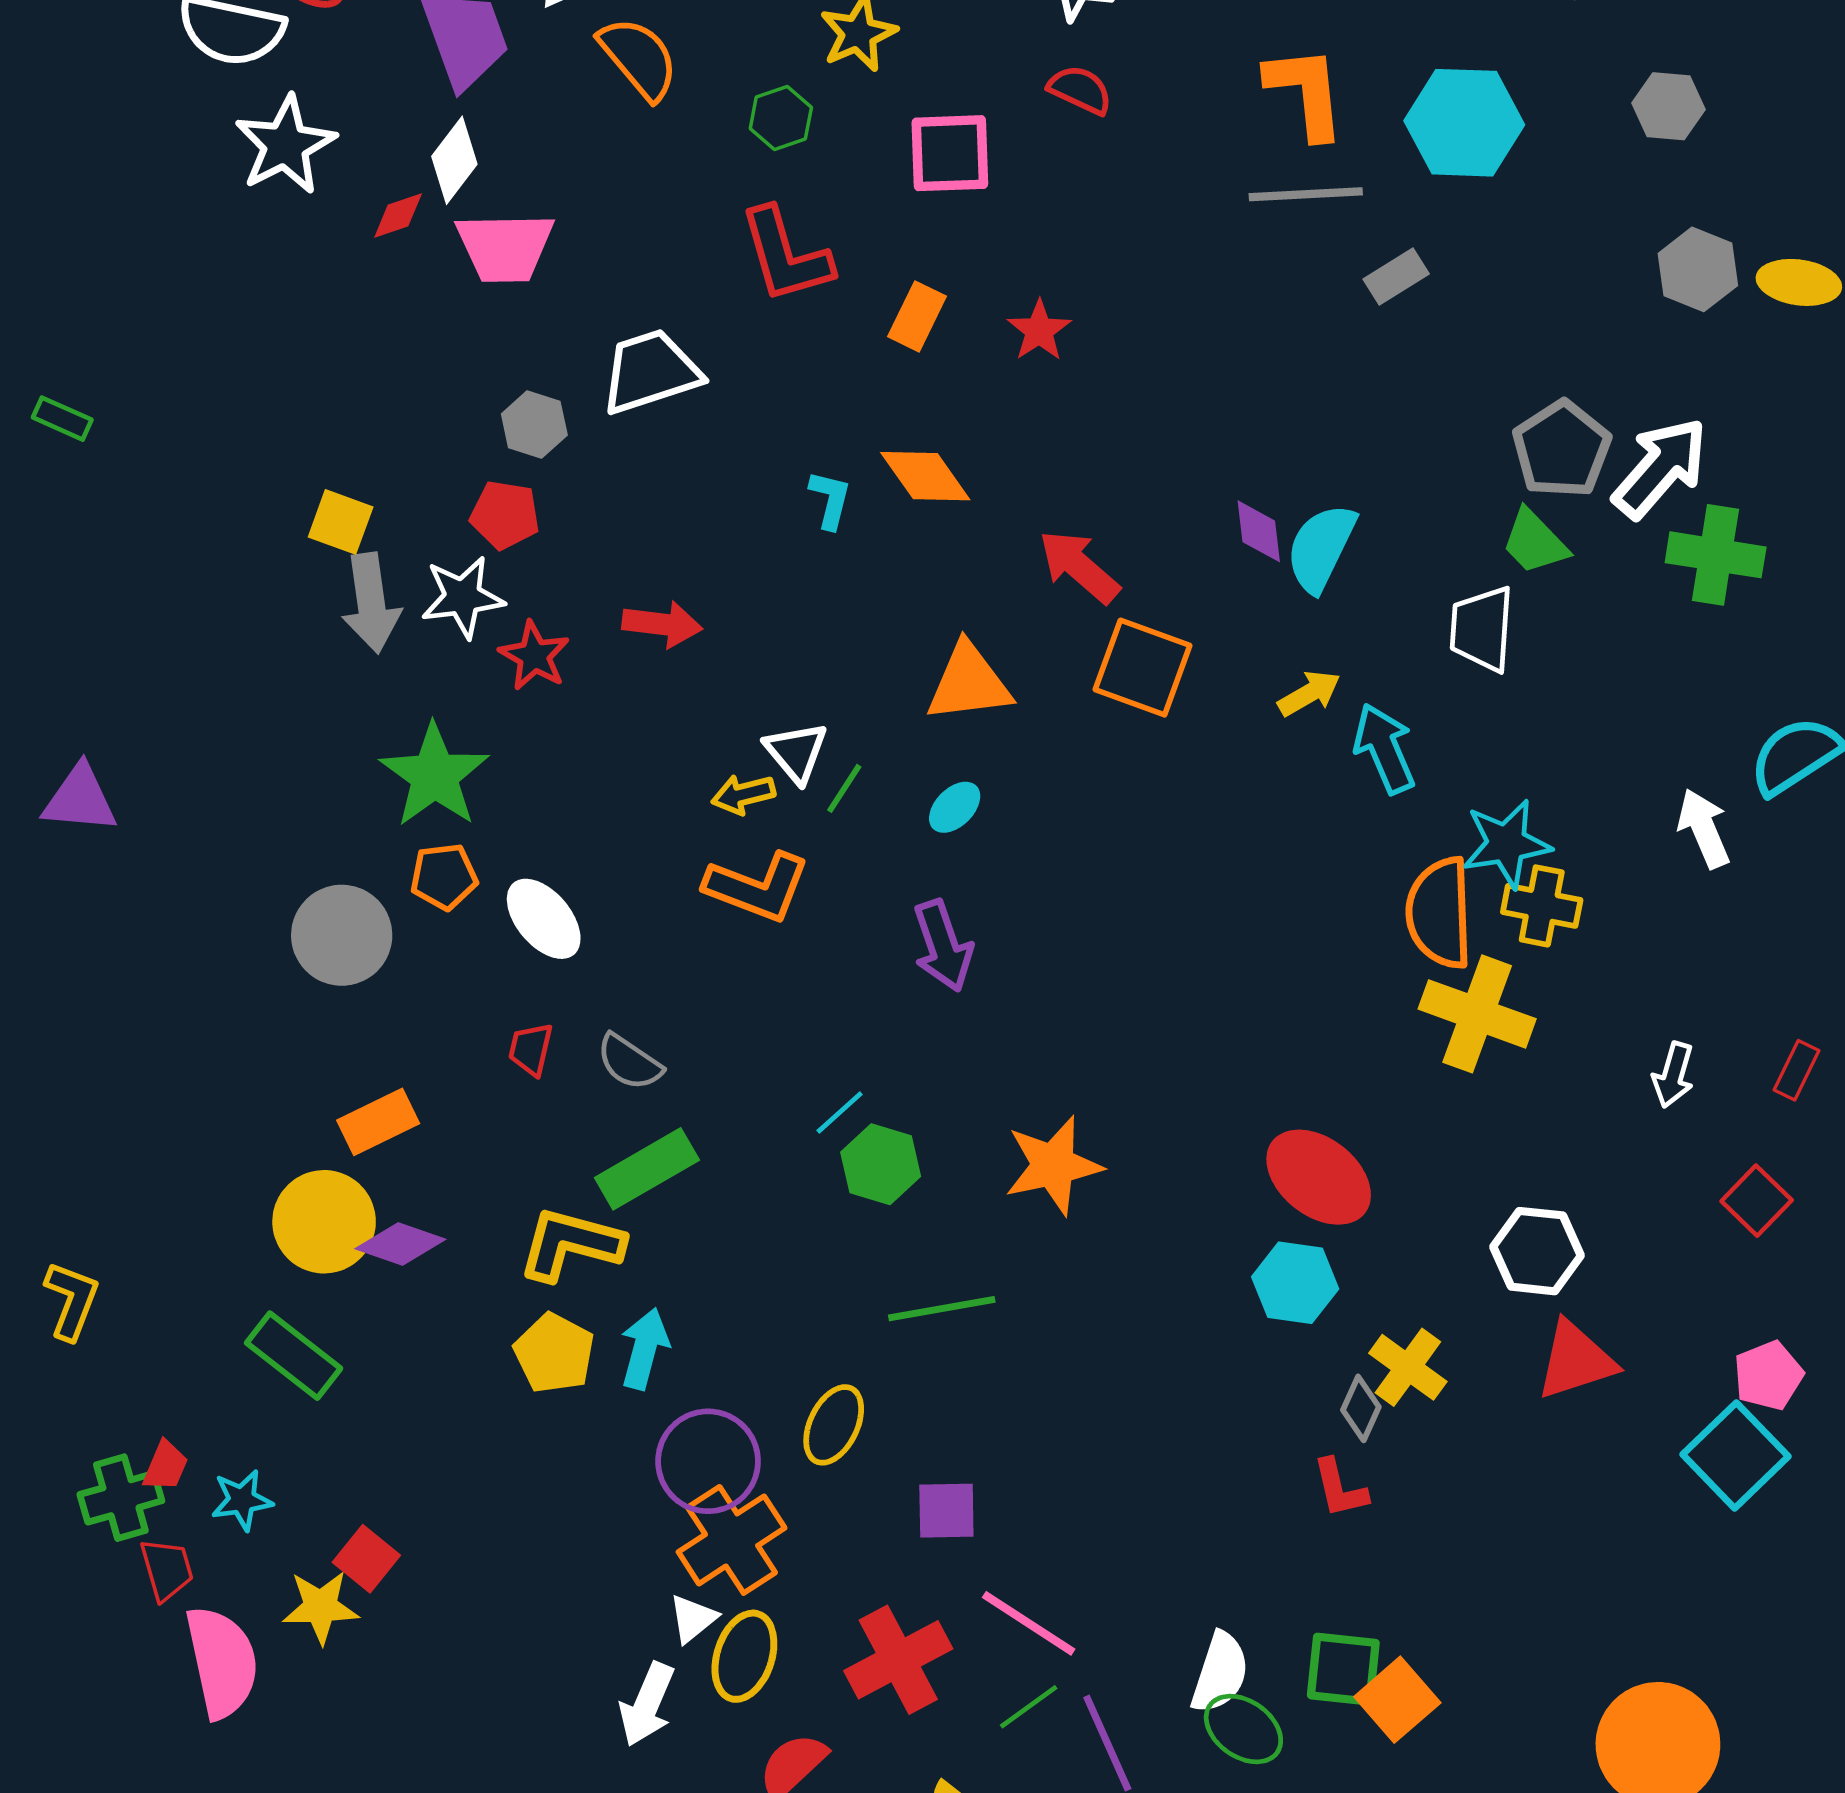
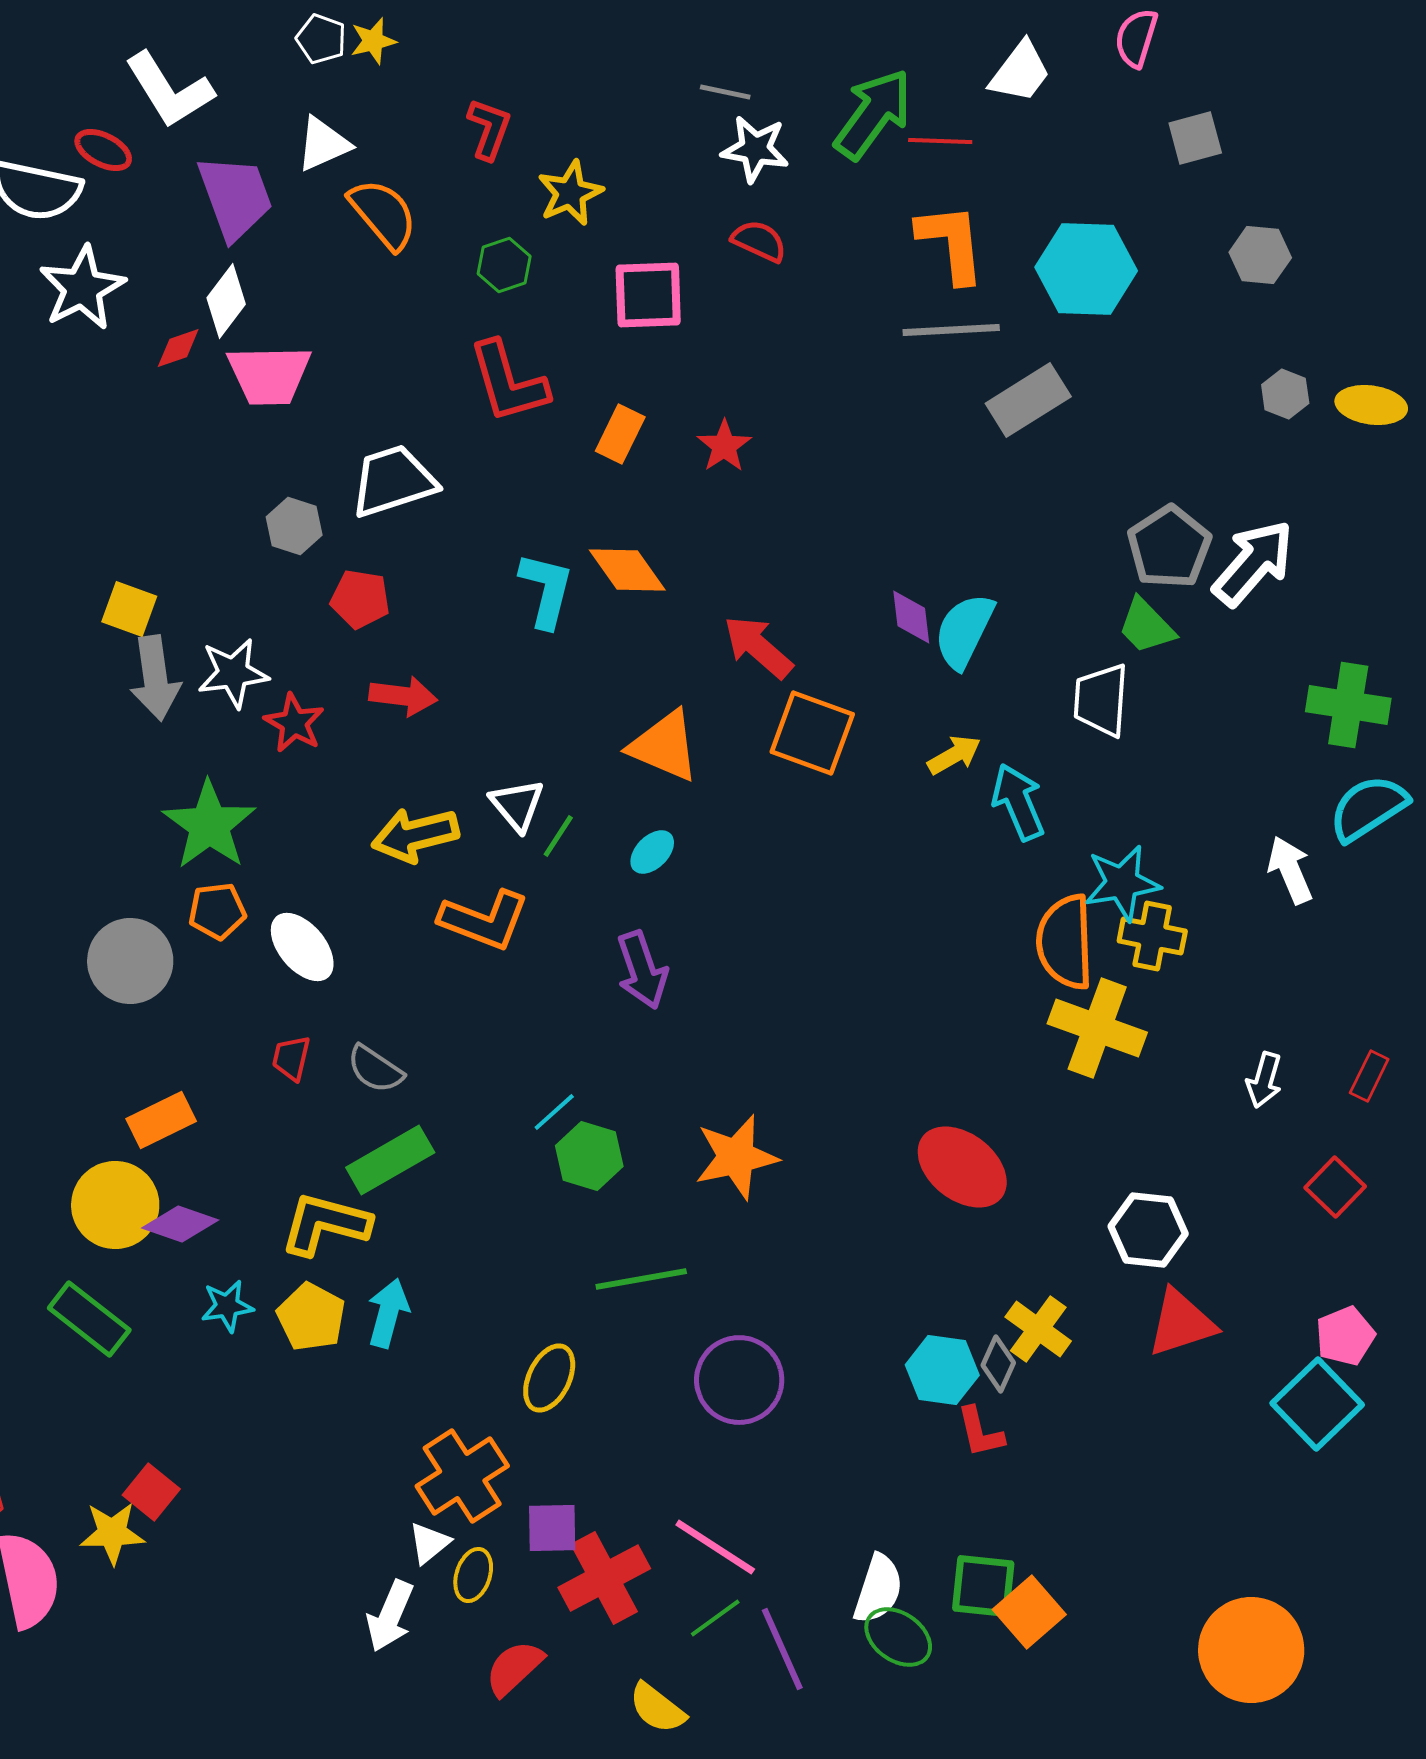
gray hexagon: (1698, 269) -> (1285, 394), size x0.7
gray rectangle: (1396, 277) -> (1028, 400), size x1.5
cyan L-shape: (830, 500) -> (546, 590), size x1.5
red pentagon: (505, 515) -> (360, 599), moved
green cross: (1716, 555) -> (1348, 705), moved
orange triangle: (969, 683) -> (664, 746), turned 30
yellow arrow: (743, 794) -> (415, 835), moved, size x1.6
cyan hexagon: (1295, 1283) -> (942, 1370), moved
purple circle: (708, 1461) -> (739, 1380), moved
cyan star: (242, 1500) -> (227, 1306), moved
purple square: (946, 1511) -> (552, 1528), moved
yellow ellipse: (744, 1656) -> (473, 1575), size x0.7

